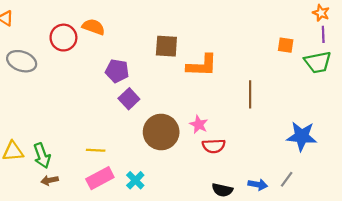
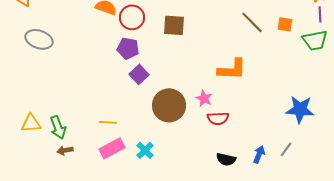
red circle: (63, 38) -> (132, 17), moved
orange L-shape: (202, 65) -> (232, 69), moved
brown line: (250, 94) -> (252, 22), moved, turned -45
blue arrow: (258, 185) -> (259, 154), turned -78

